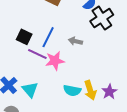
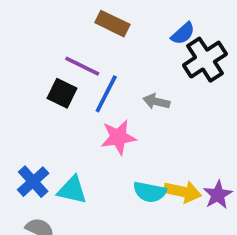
purple line: (37, 54) -> (82, 66), moved
cyan triangle: (30, 90) -> (72, 190), turned -36
yellow arrow: (90, 90) -> (183, 192), turned -60

